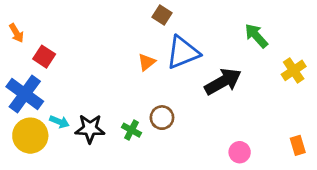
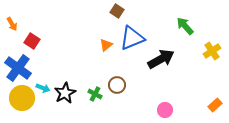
black star: (90, 129) -> (65, 93), turned -30
orange rectangle: (298, 145) -> (215, 105), turned 64
pink circle: (240, 152) -> (165, 110), moved

